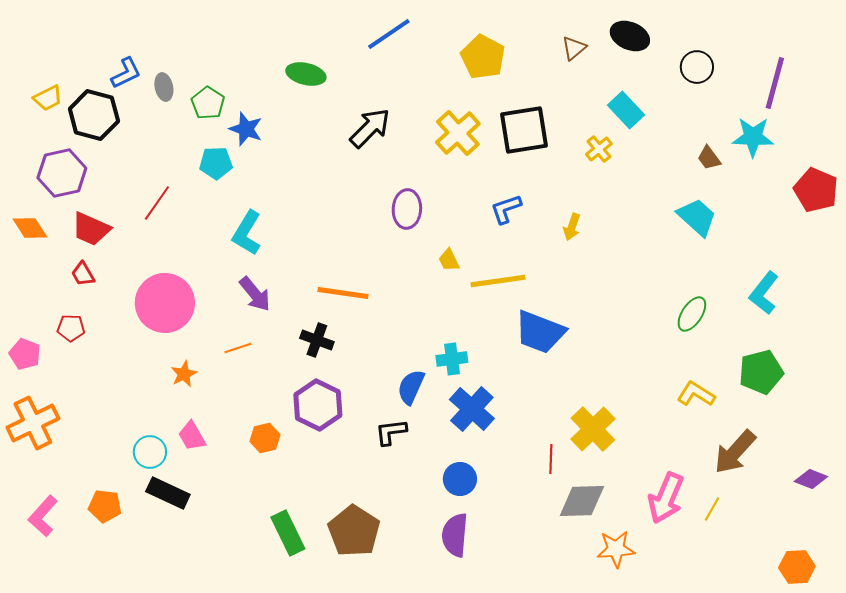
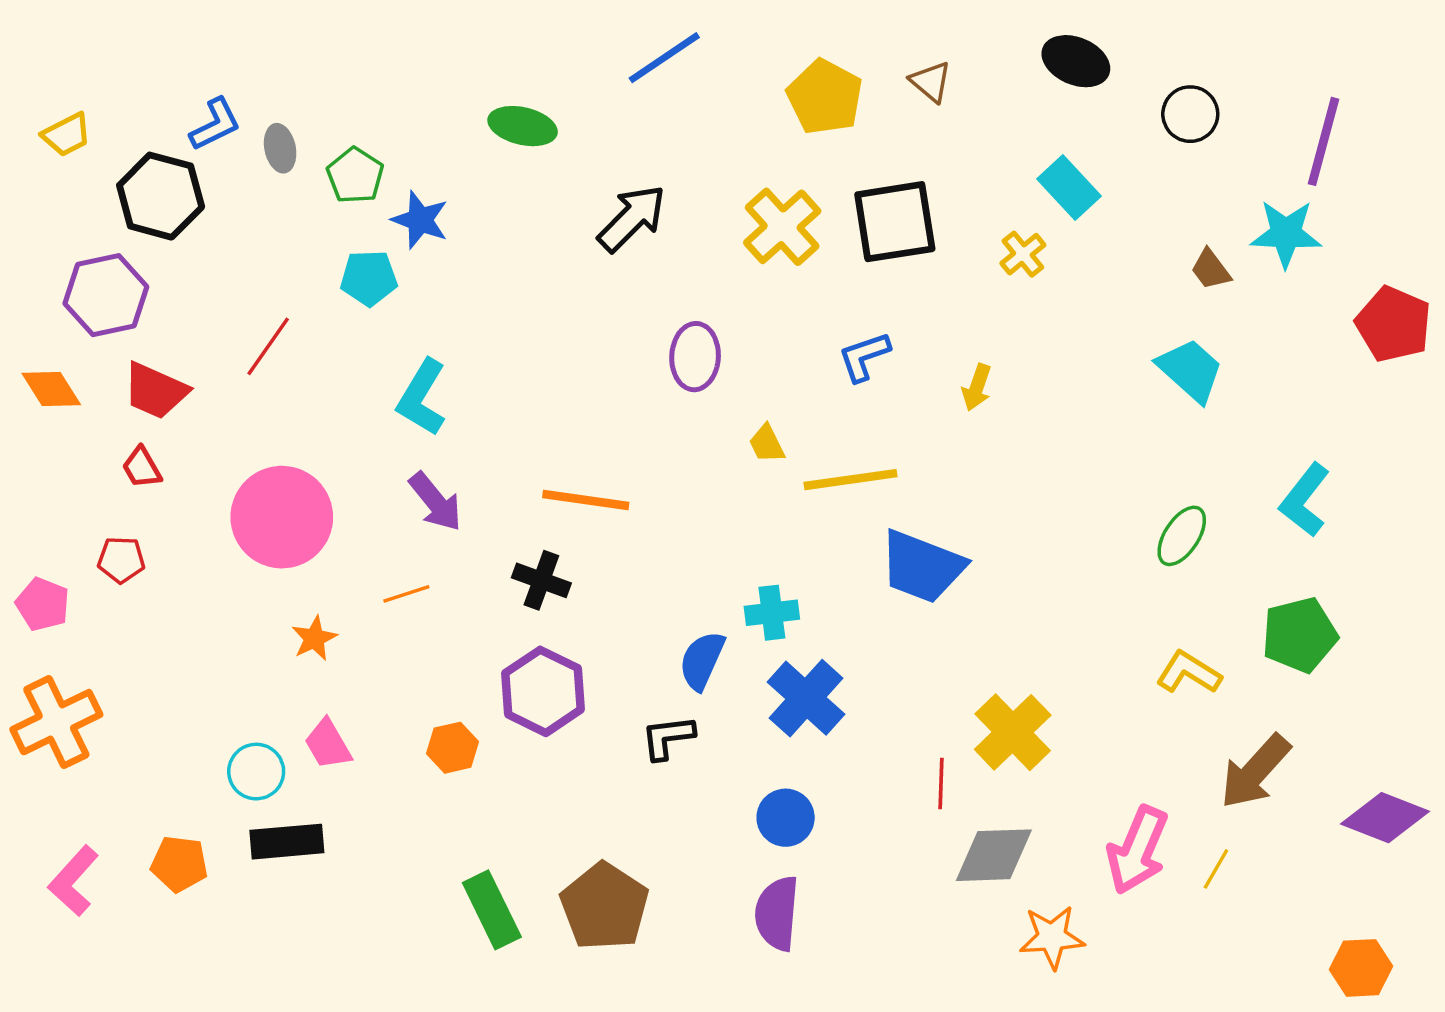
brown triangle: (574, 48) -> (931, 82), moved, turned -40
yellow trapezoid: (48, 98) -> (67, 135), moved
purple diamond: (811, 479) -> (1385, 818), size x1.5
black rectangle: (168, 493) -> (287, 842), turned -30

